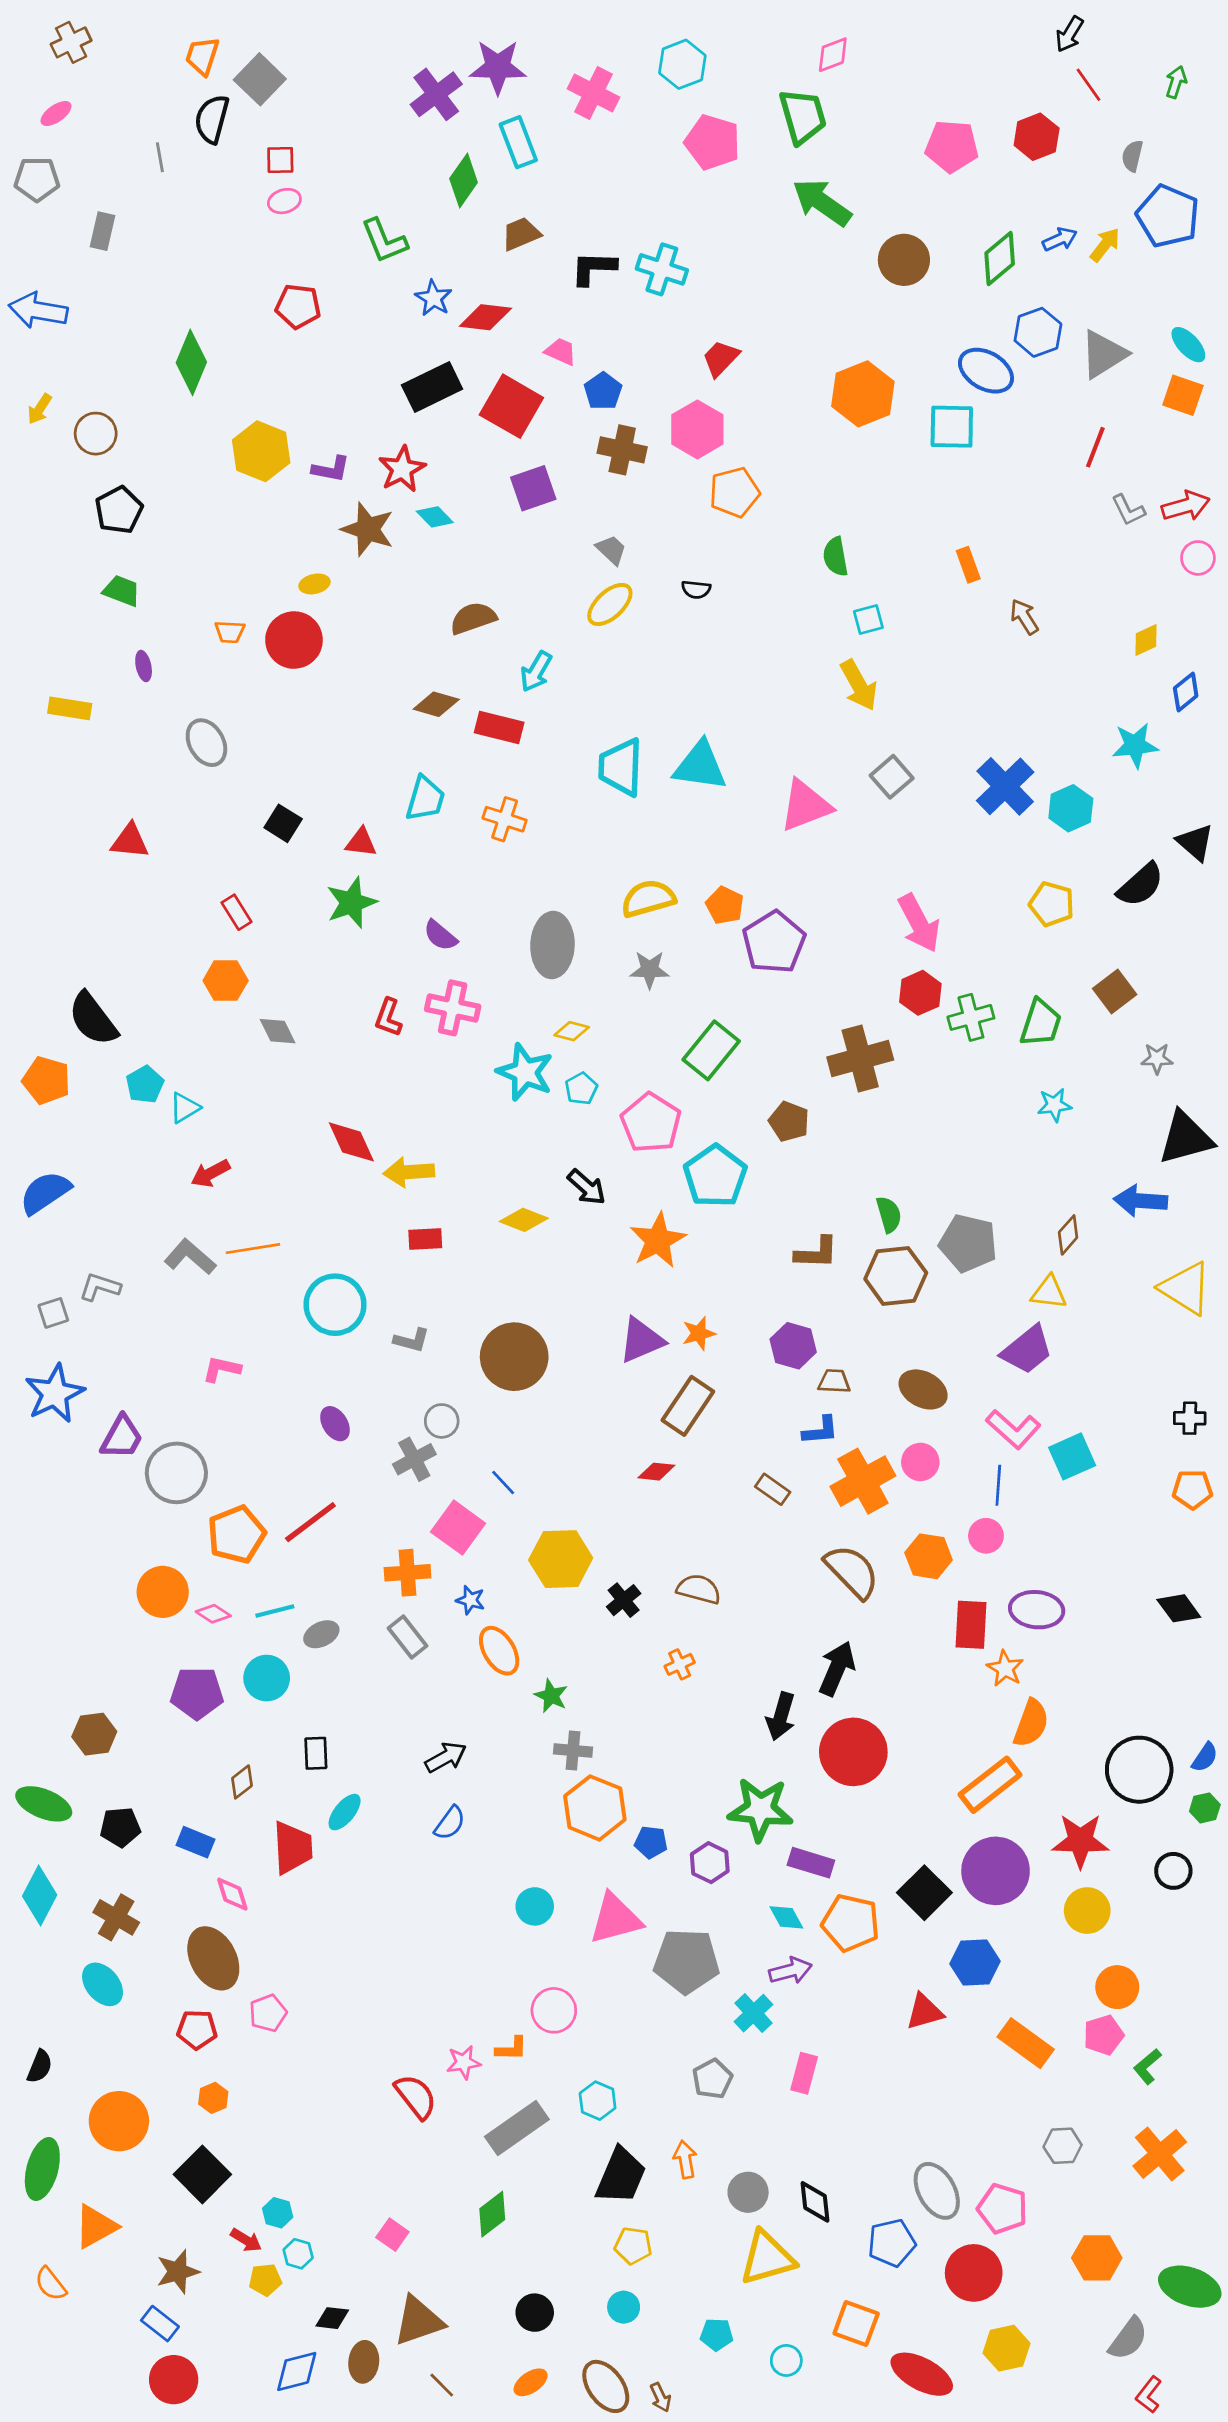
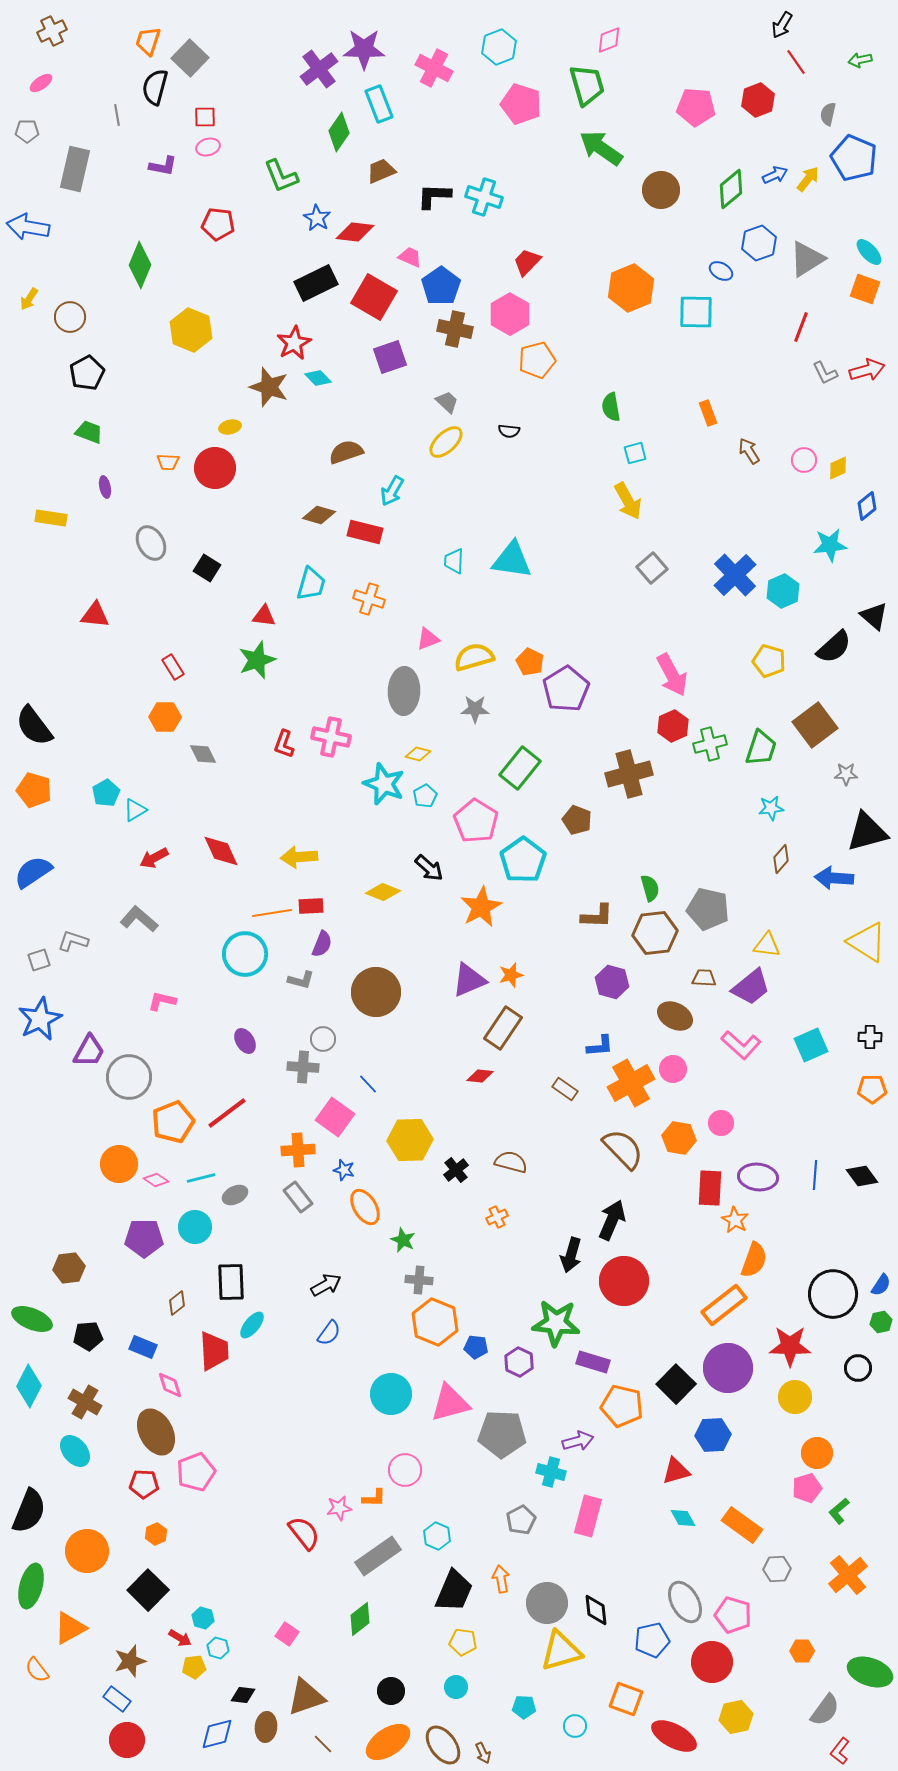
green arrow: (1176, 82) -> (860, 60), turned -120
gray pentagon: (37, 179) -> (27, 131), size x0.7
gray rectangle: (103, 231) -> (75, 169), size x1.6
blue ellipse: (986, 371) -> (721, 271), size x0.6
blue pentagon: (603, 391) -> (441, 286), size x1.4
purple L-shape: (331, 469) -> (163, 166), moved
pink circle: (1198, 558) -> (804, 460), moved
cyan trapezoid: (621, 767) -> (454, 561), size x0.6
pink triangle: (805, 806) -> (428, 639), moved, size x0.6
black square: (283, 823) -> (207, 568), moved
purple semicircle: (440, 935) -> (322, 944), moved, turned -108
brown square: (1115, 992) -> (815, 725), size x1.4
black semicircle: (93, 1019) -> (34, 726), moved
red diamond: (351, 1142) -> (221, 851), moved
brown diamond: (1068, 1235) -> (781, 859), moved
orange line: (253, 1249) -> (272, 913), moved
purple hexagon: (793, 1346) -> (612, 982), moved
brown trapezoid: (834, 1381) -> (704, 978), moved
cyan square: (1072, 1456) -> (811, 1045), moved
gray cross: (414, 1459) -> (303, 1067), turned 32
blue line: (998, 1485) -> (815, 1175), moved
black rectangle: (316, 1753) -> (231, 1282), size x1.5
cyan circle: (535, 1906) -> (391, 1394), size x1.5
cyan diamond: (786, 1917) -> (683, 1518), moved
pink pentagon: (268, 2013) -> (196, 1472), size x1.4
cyan cross: (753, 2013) -> (551, 1472), turned -32
orange rectangle: (1026, 2043) -> (742, 1525), moved
black semicircle: (40, 2066) -> (29, 1511), size x1.8
pink rectangle: (804, 2073) -> (588, 1516), size x1.4
gray circle: (748, 2192) -> (547, 1603), size x1.4
orange hexagon: (1097, 2258) -> (802, 1651), size x0.7
orange ellipse: (531, 2382) -> (388, 1742), size x1.8

